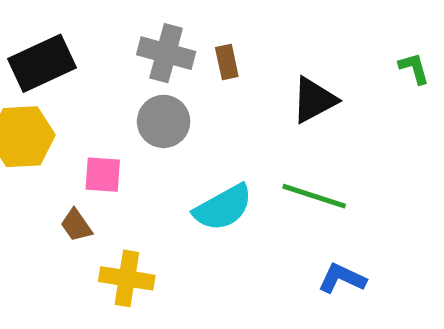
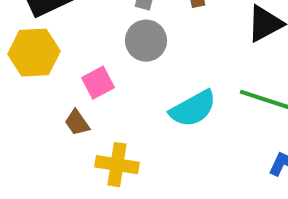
pink square: (103, 175) -> (98, 83), turned -32

